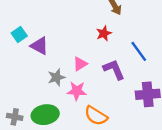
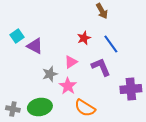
red star: (104, 33) -> (84, 38), moved
blue line: (139, 51) -> (111, 44), moved
pink star: (77, 91) -> (68, 86), turned 30

